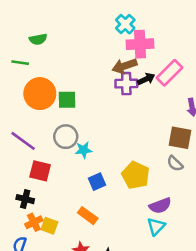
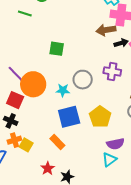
purple cross: (126, 84) -> (112, 71), moved
orange circle: (40, 94) -> (33, 84), moved
gray circle: (66, 137) -> (83, 80), moved
red square: (40, 171) -> (15, 100), moved
blue square: (97, 182) -> (69, 117), size x1.6

